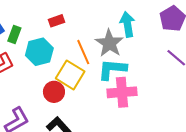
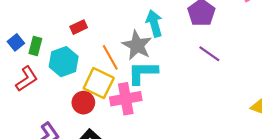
pink cross: (122, 92) -> (126, 99), moved

